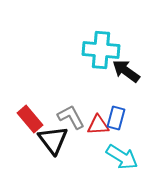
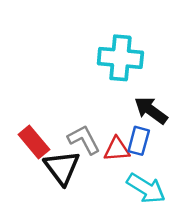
black arrow: (126, 71) -> (151, 110), moved

